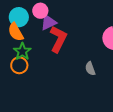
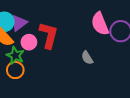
pink circle: (40, 11) -> (29, 42), moved
purple triangle: (48, 22) -> (19, 23), moved

